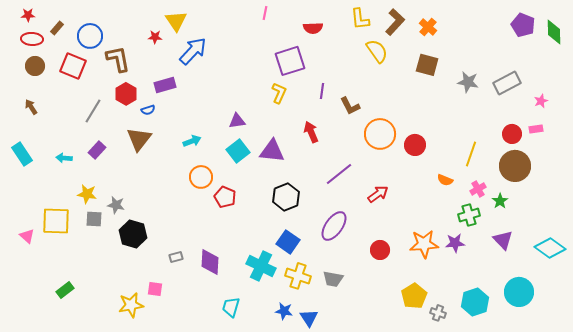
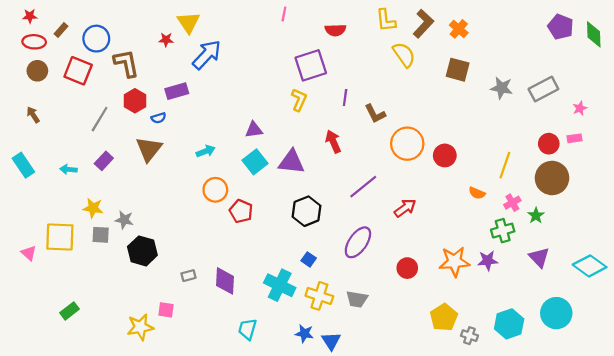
blue square: (288, 242) -> (309, 259), size x0.6

